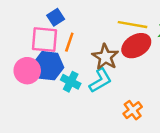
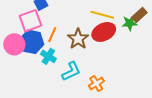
pink square: (44, 40) -> (30, 21), turned -30
orange line: (69, 42) -> (52, 35), moved
cyan L-shape: (100, 80) -> (71, 71), moved

